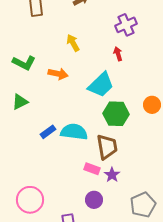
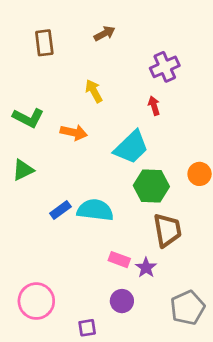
brown trapezoid: (107, 147) -> (167, 230), moved

